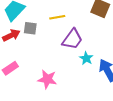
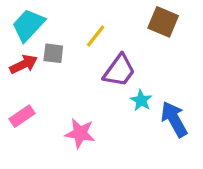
yellow line: (57, 17) -> (96, 36), turned -42

